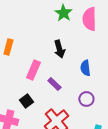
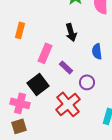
purple circle: (86, 99) -> (87, 82), moved
black square: (26, 101) -> (38, 84), size x1.5

